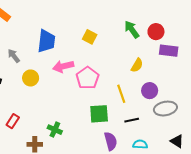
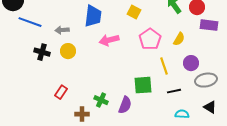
gray arrow: (14, 56) -> (62, 30), turned -56
yellow circle: (31, 78) -> (68, 51), moved
pink pentagon: (87, 78) -> (150, 39), moved
purple semicircle: (111, 141) -> (125, 105), moved, turned 36
black triangle: (177, 141) -> (210, 107), moved

